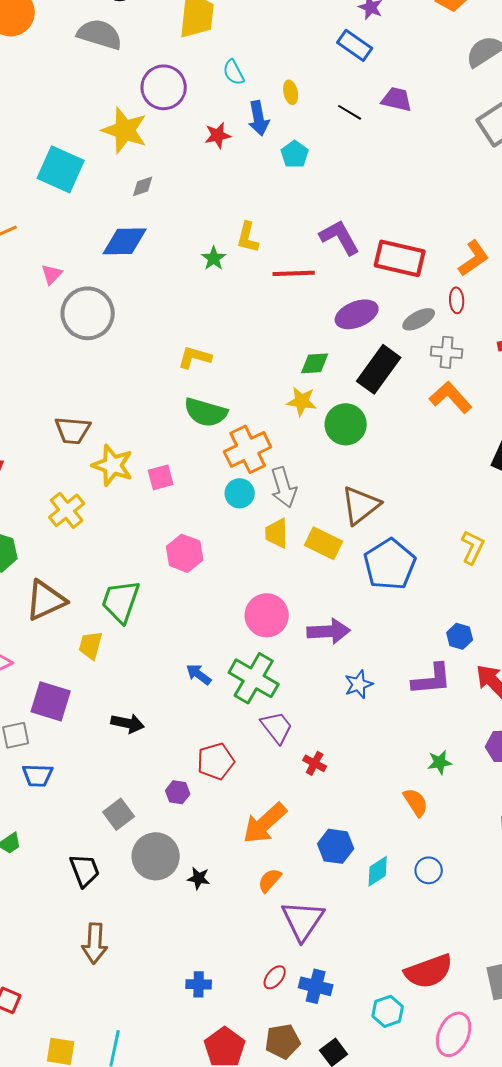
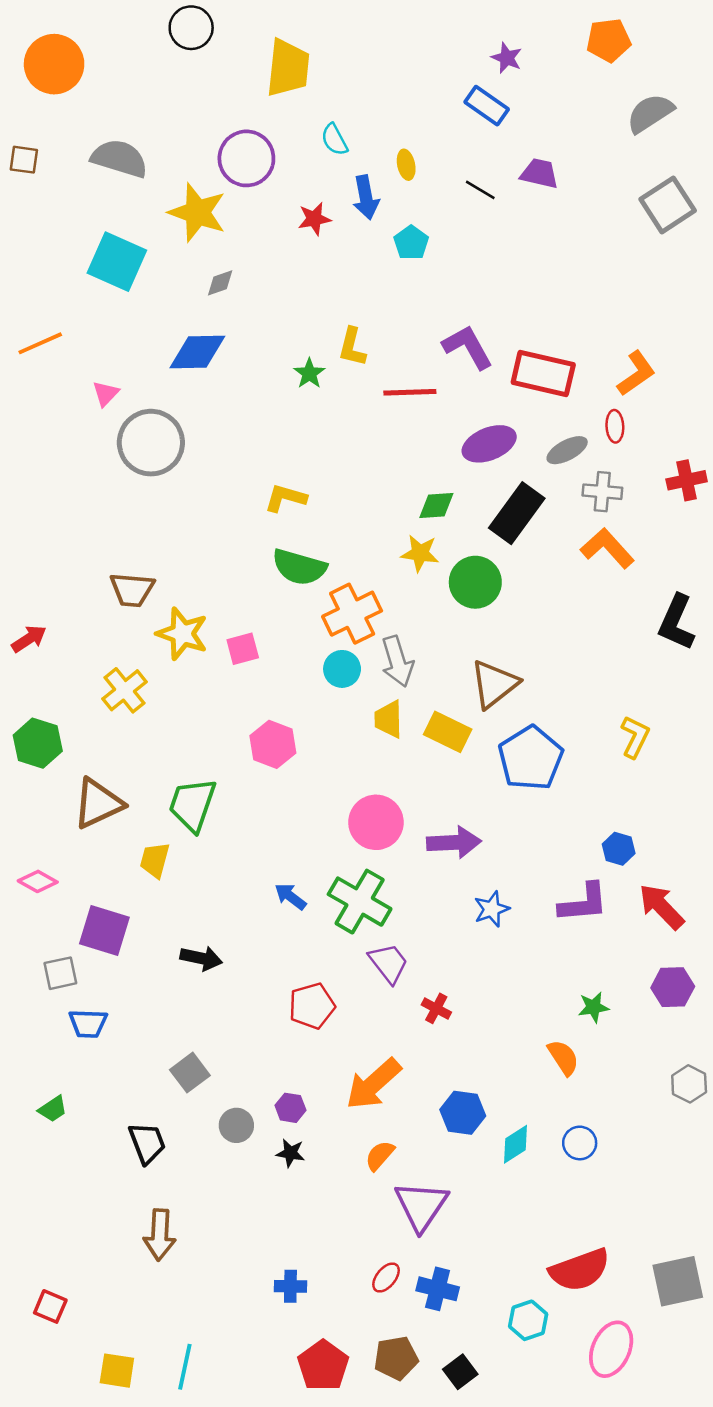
gray semicircle: (100, 34) -> (119, 158), moved
purple hexagon: (178, 792) -> (290, 1108), moved
gray circle: (156, 856) -> (236, 1125), size x0.6

